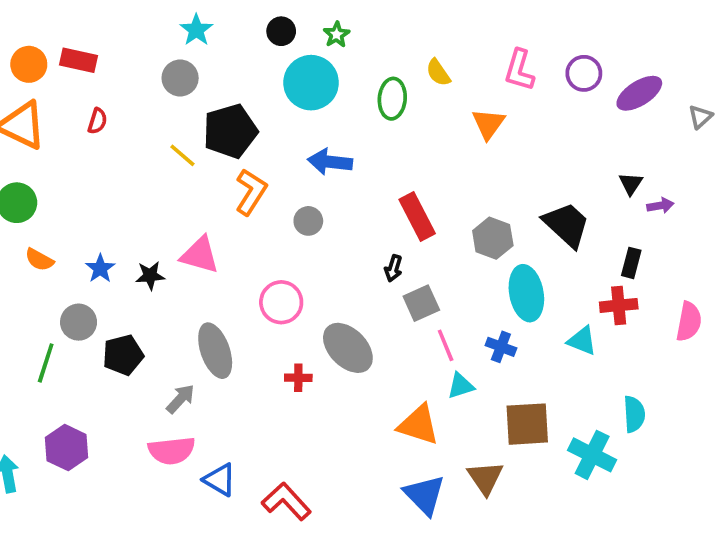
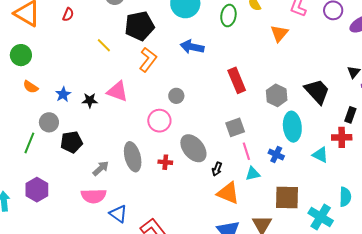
yellow line: (182, 155) -> (104, 45), moved
gray circle: (308, 221) -> (176, 96), moved
black arrow: (393, 268) -> (217, 169), moved
gray ellipse: (215, 351) -> (133, 157), moved

